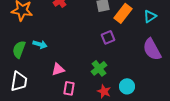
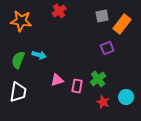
pink rectangle: (69, 88) -> (77, 86), moved

